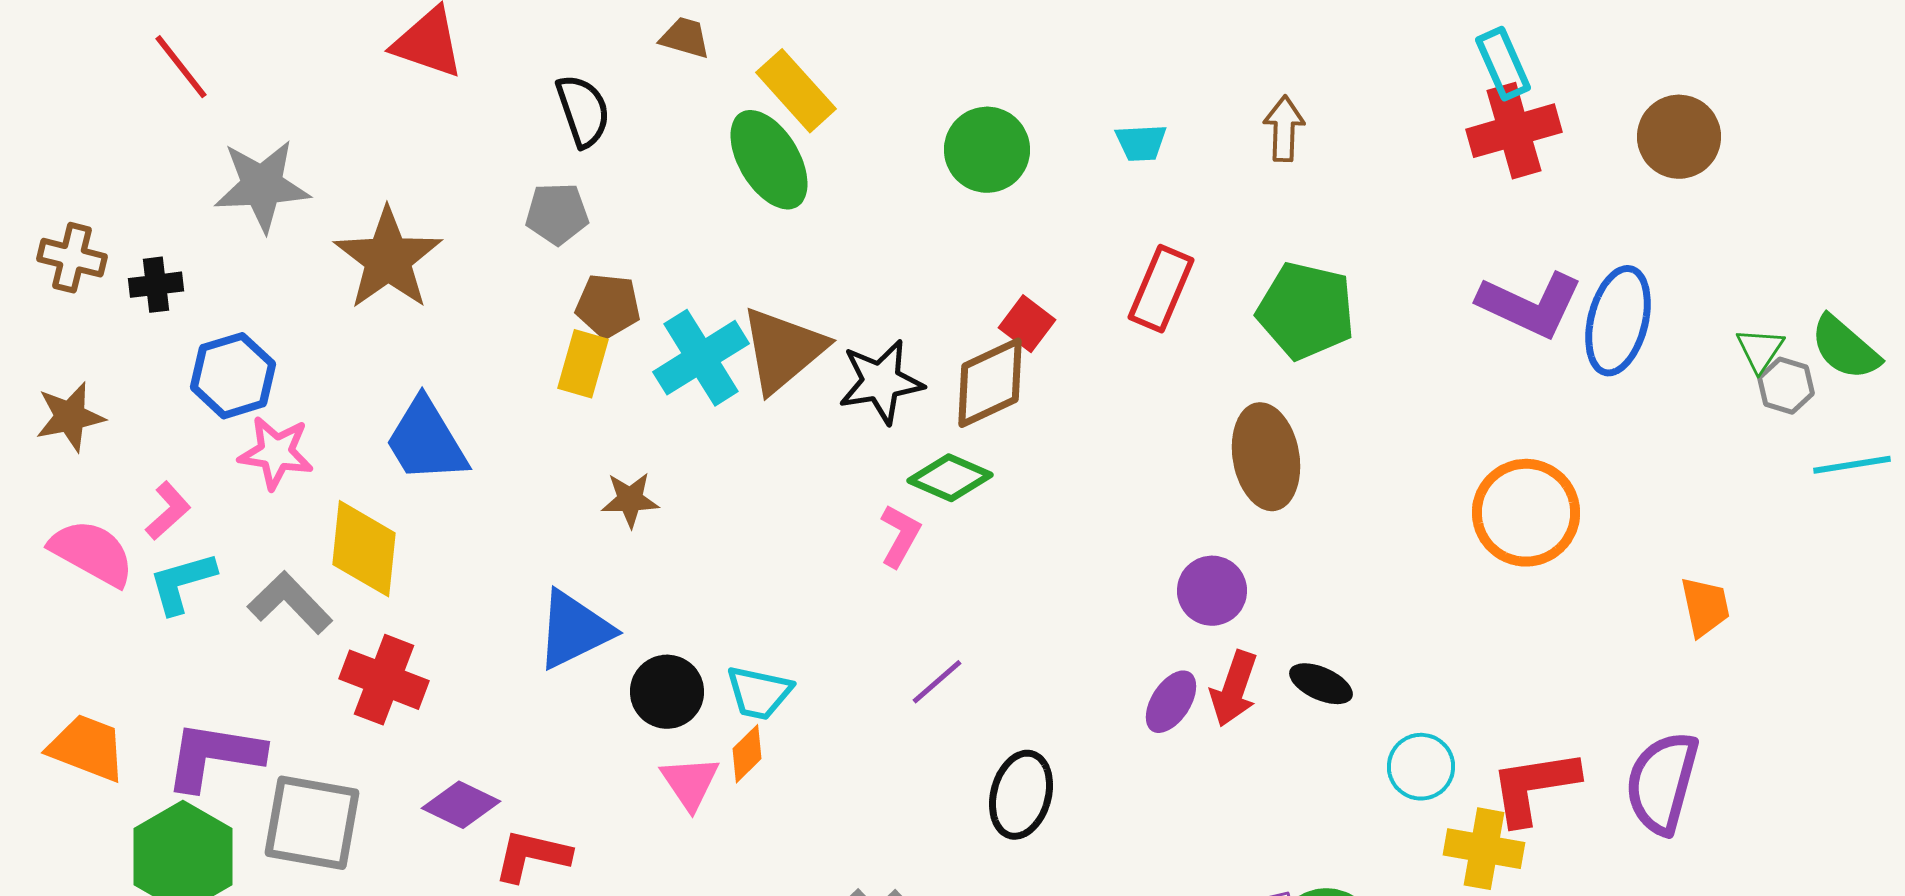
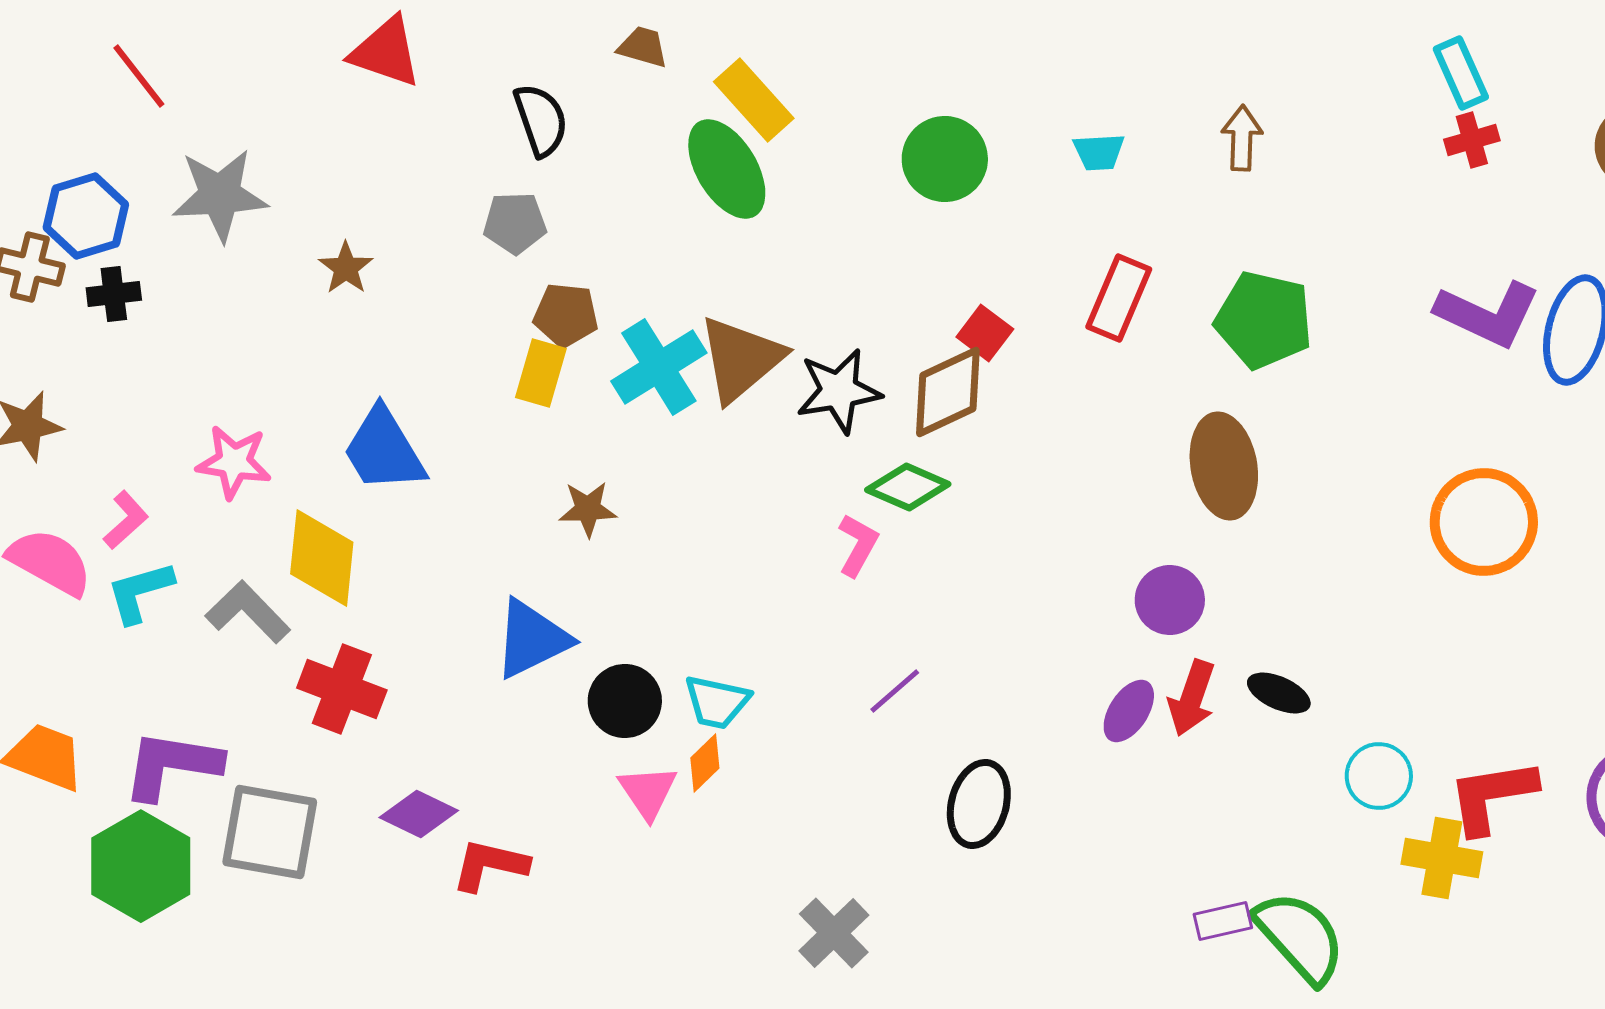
red cross: (1514, 131) -> (1472, 140), size x0.6
brown star: (388, 259) -> (346, 268), size x0.5
blue hexagon: (233, 376) -> (86, 216), moved

